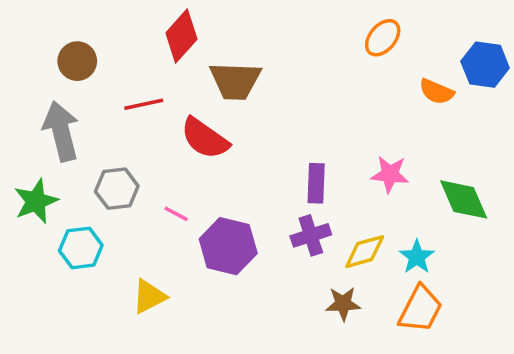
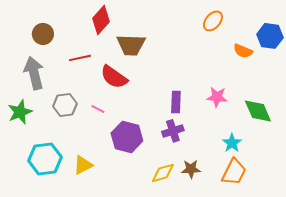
pink line: (176, 214) -> (98, 109), moved
cyan hexagon: (81, 248) -> (45, 159), moved, size x1.4
yellow diamond: (365, 252) -> (163, 173), moved

